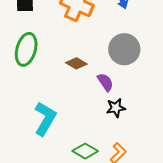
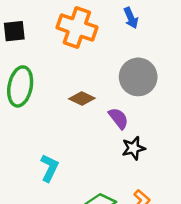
cyan L-shape: (45, 119) -> (49, 168), size x0.7

